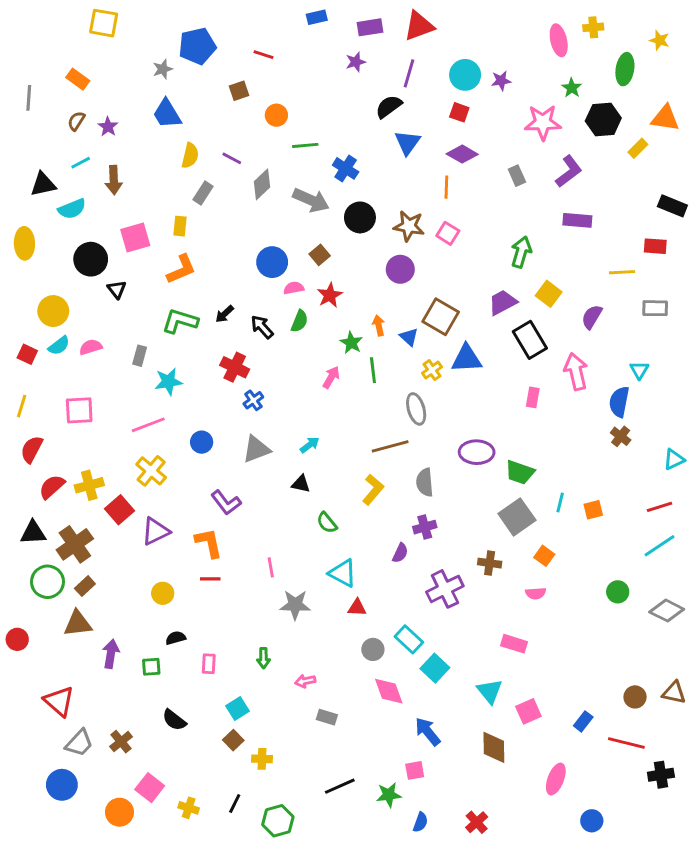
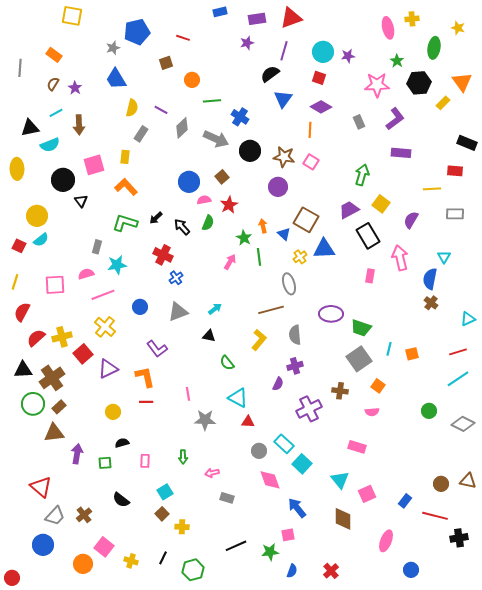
orange triangle: (665, 118) -> (462, 82), turned 45
orange L-shape: (181, 269) -> (126, 187), turned -110
pink semicircle: (91, 347) -> (86, 274), moved
red circle: (17, 639) -> (12, 578), moved

